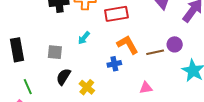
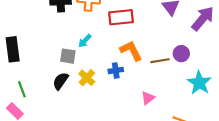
gray square: (55, 52) -> (68, 56), moved
yellow cross: (87, 87) -> (87, 78), moved
pink triangle: (146, 88) -> (148, 98), turned -32

